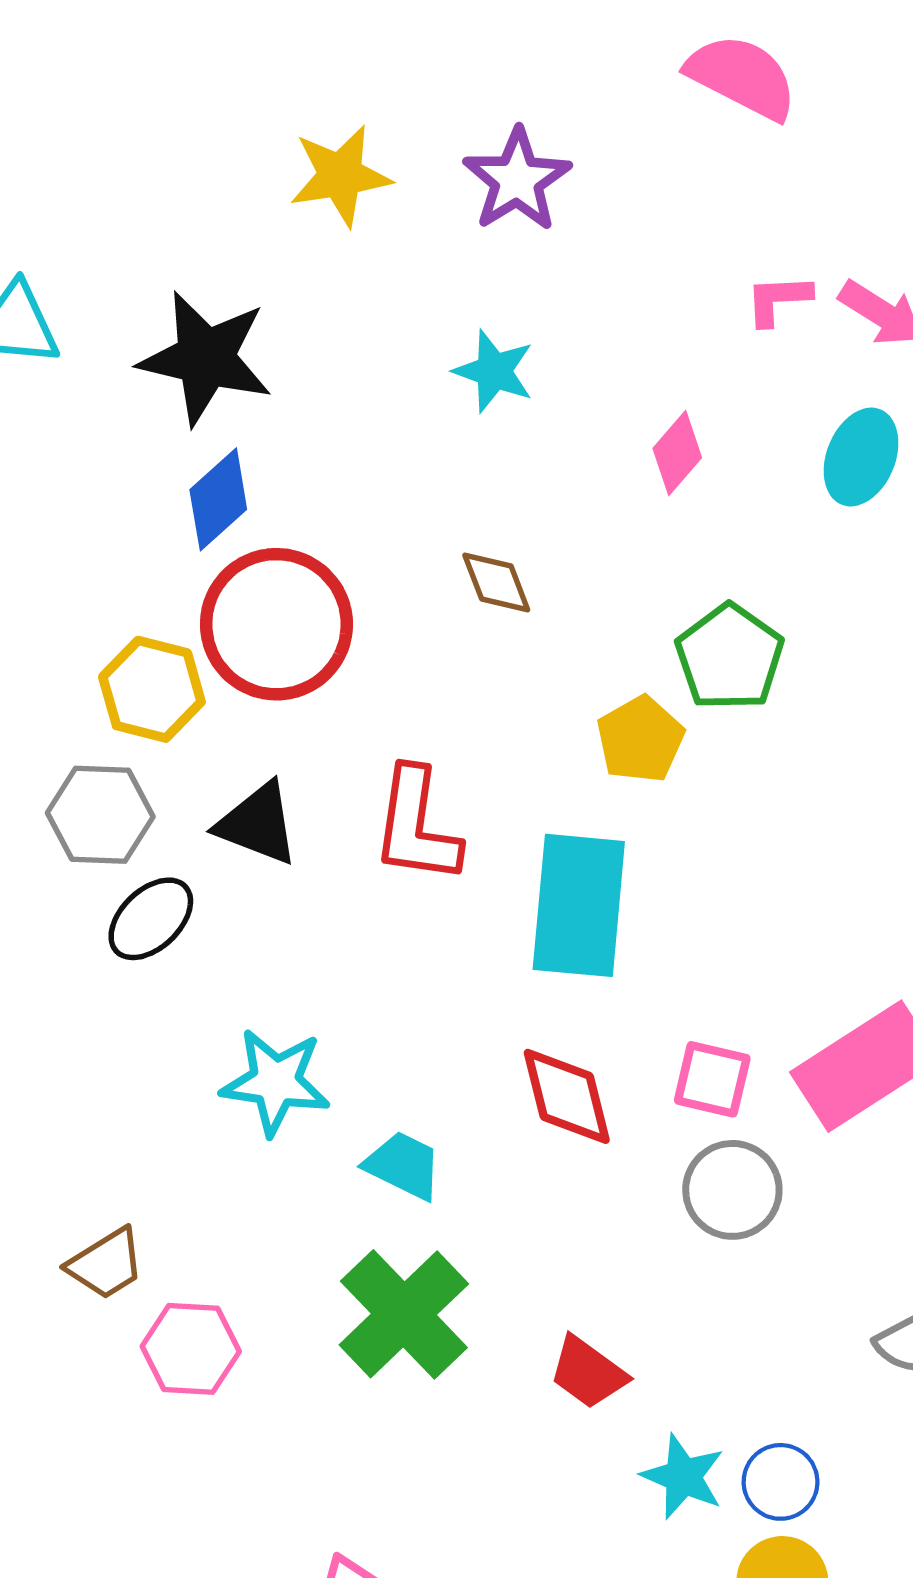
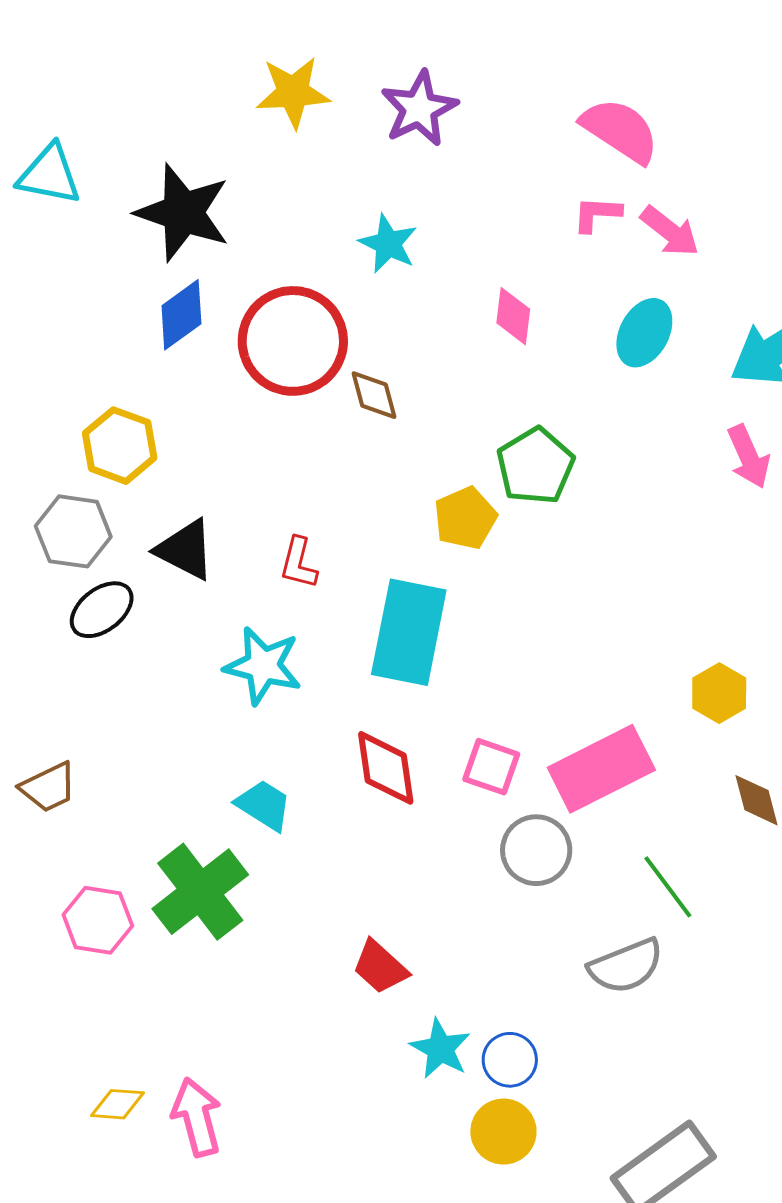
pink semicircle: (742, 77) -> (620, 130), moved
pink diamond: (677, 453) -> (513, 316), turned -40
red circle: (276, 624) -> (293, 341), moved
red L-shape: (416, 826) -> (299, 563), size x0.6
cyan star: (276, 1082) -> (263, 666), moved
gray circle: (732, 1190) -> (536, 850), moved
brown trapezoid: (106, 1264) -> (48, 787), moved
green cross: (404, 1314) -> (200, 892), moved

